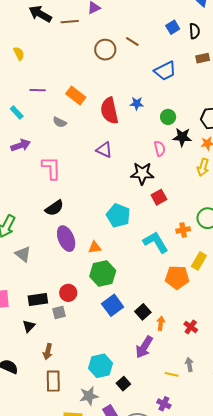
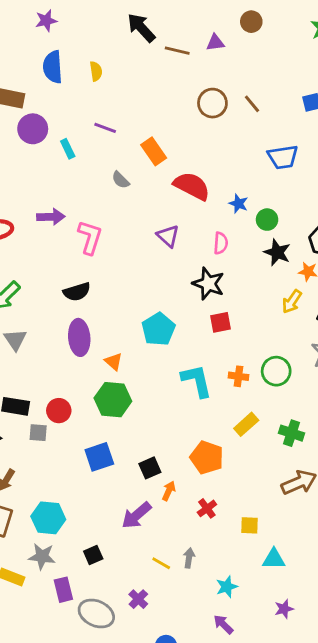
blue star: (137, 103) -> (238, 204), moved
red semicircle: (109, 111) -> (192, 186), turned 112
purple arrow: (21, 145) -> (51, 217), moved
pink semicircle: (160, 149) -> (221, 243), moved
orange triangle: (95, 247) -> (114, 361), turned 32
orange pentagon: (177, 277) -> (207, 457), moved
blue square: (113, 305) -> (99, 457), moved
cyan hexagon: (100, 366) -> (48, 518), moved

